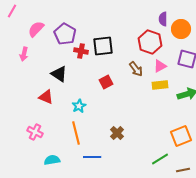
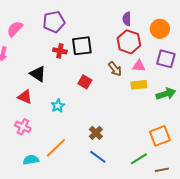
purple semicircle: (163, 19) -> (127, 19), moved
purple pentagon: (65, 34) -> (54, 22), moved, turned 30
pink triangle: (160, 66) -> (139, 66), turned 32
red square: (106, 82) -> (85, 82), turned -32
pink cross: (35, 132) -> (23, 127), moved
orange line: (76, 133) -> (56, 148), moved, turned 60
blue line: (92, 157) -> (98, 157), moved, turned 36

